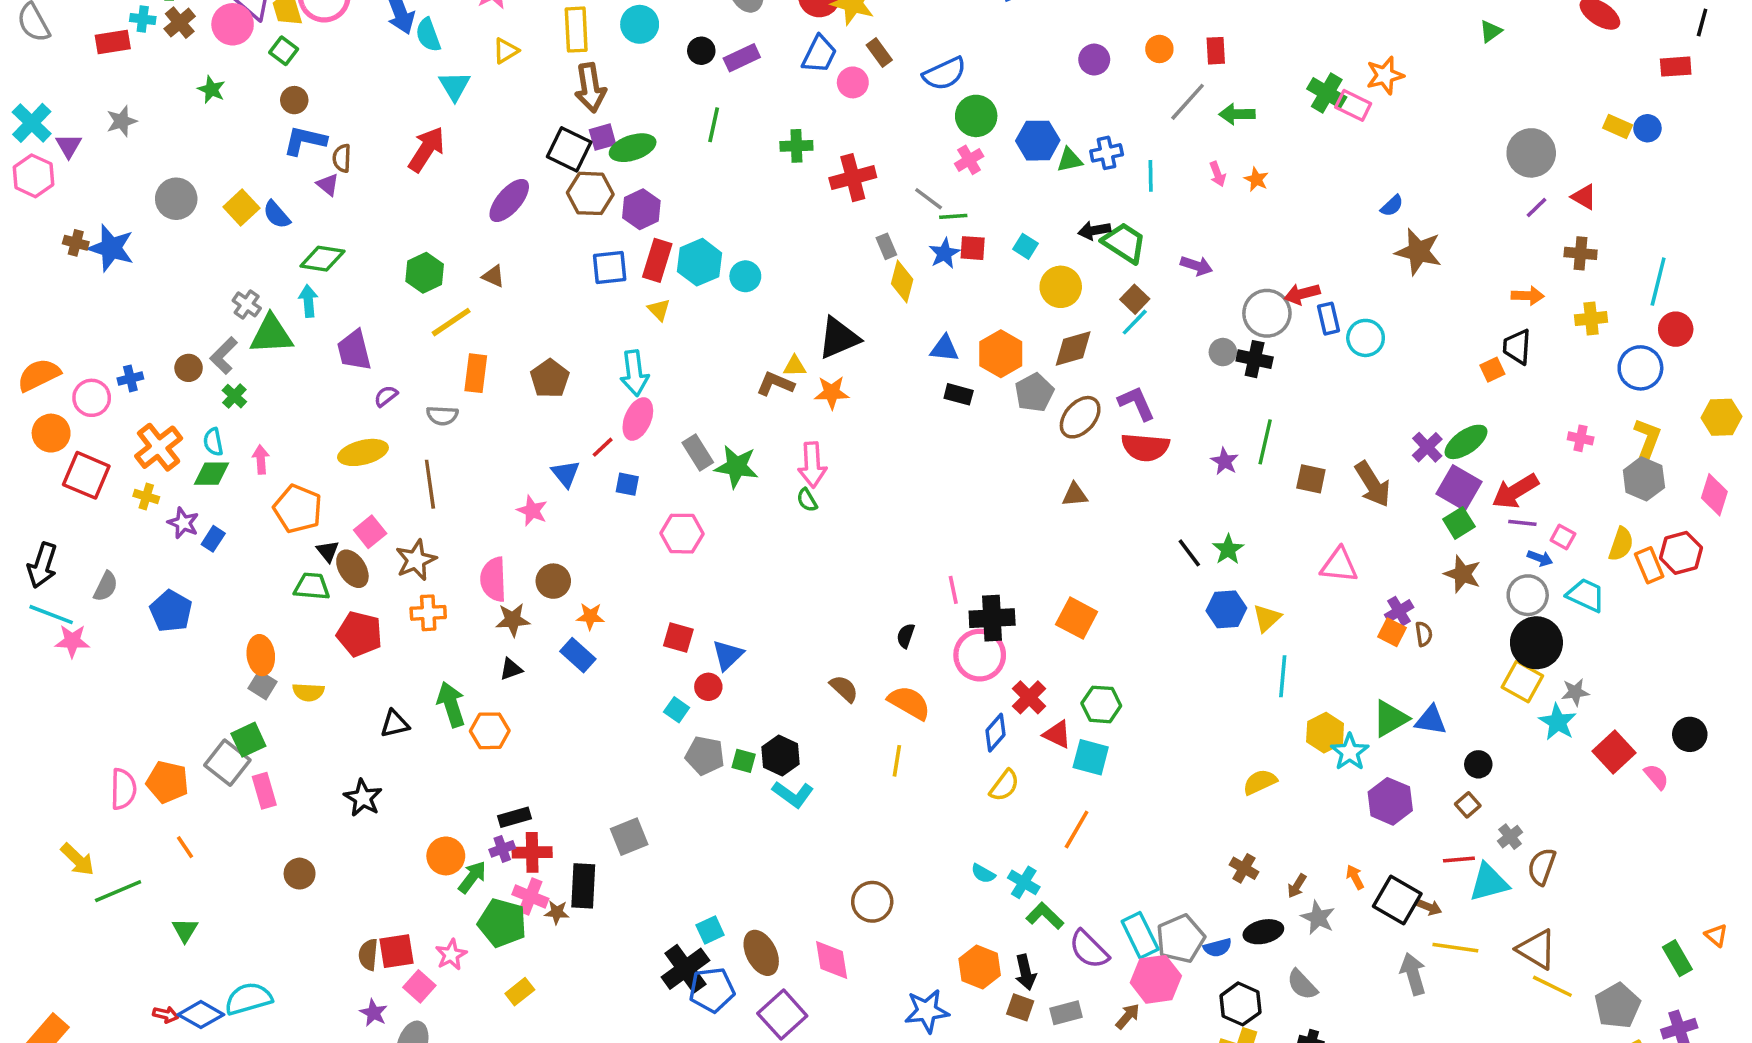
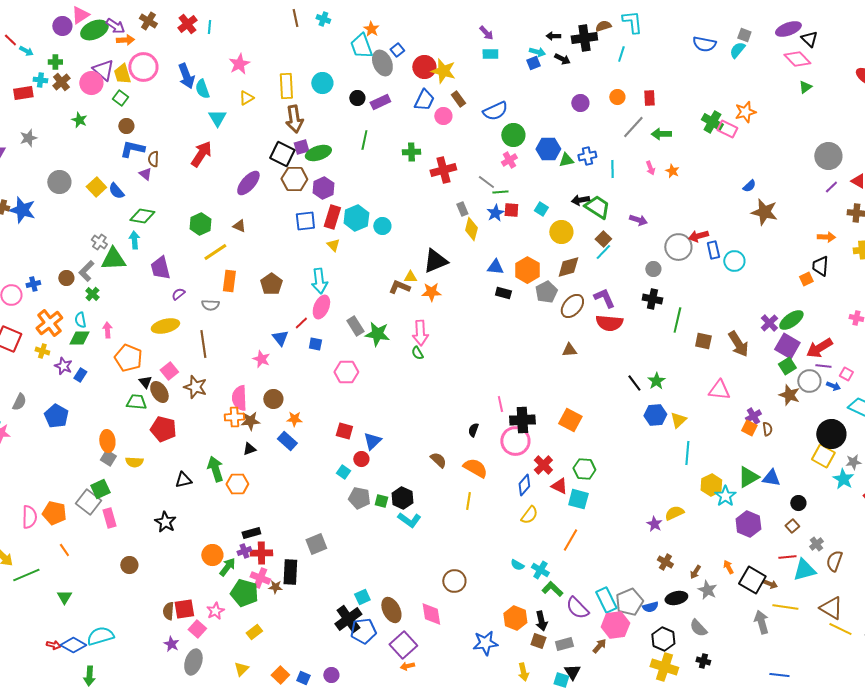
black cross: (1255, 359) -> (652, 299), moved
purple star: (1225, 461) -> (654, 524), moved
brown star: (416, 560) -> (195, 387), turned -30
gray circle: (1528, 595) -> (809, 381), moved
orange cross: (428, 613) -> (234, 417), moved

